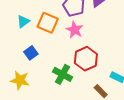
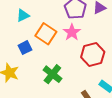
orange square: (48, 23) -> (46, 34), moved
red hexagon: (86, 59) -> (93, 54), moved

